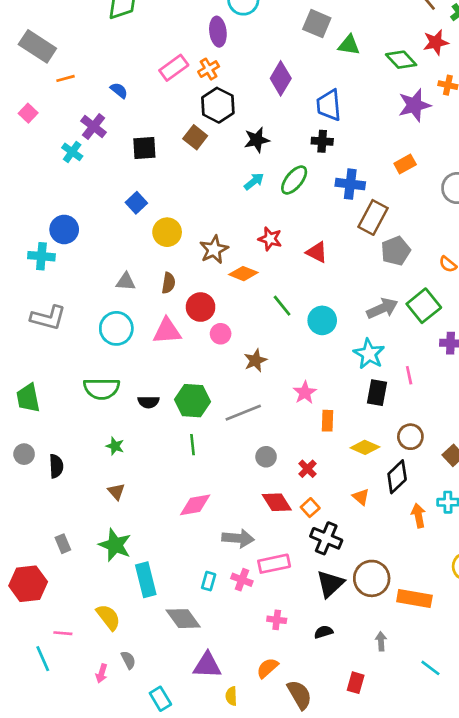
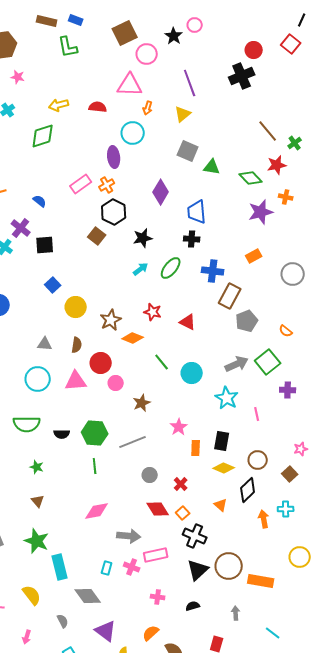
black square: (144, 148) -> (45, 245), moved
black rectangle: (377, 393) -> (222, 441), moved
gray semicircle: (128, 660) -> (63, 621), moved
purple triangle: (207, 665) -> (106, 631), turned 35

